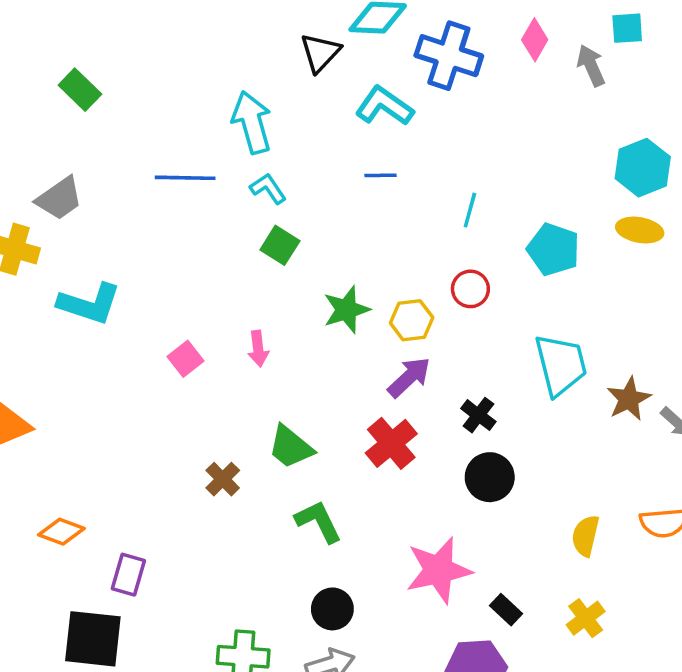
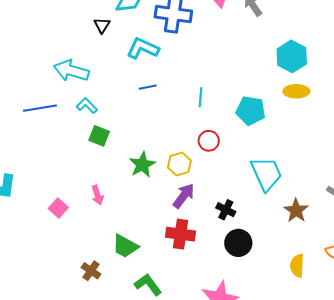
black triangle: (320, 53) -> (102, 25), size x0.7
cyan arrow: (252, 122) -> (71, 71), turned -48
brown star: (629, 399) -> (296, 211), moved
red cross: (391, 443) -> (180, 234), turned -32

